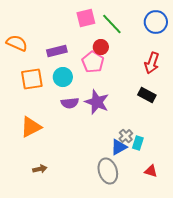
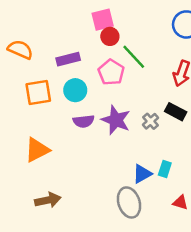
green line: (112, 24) -> (134, 57), moved
red circle: (101, 47) -> (110, 36), moved
gray cross: (126, 136) -> (151, 121), moved
brown arrow: (40, 169) -> (48, 200), size x1.5

